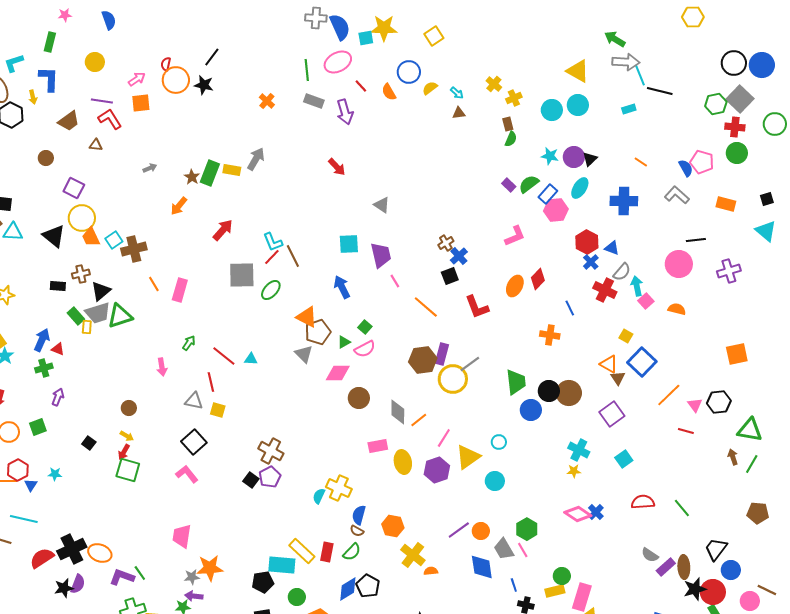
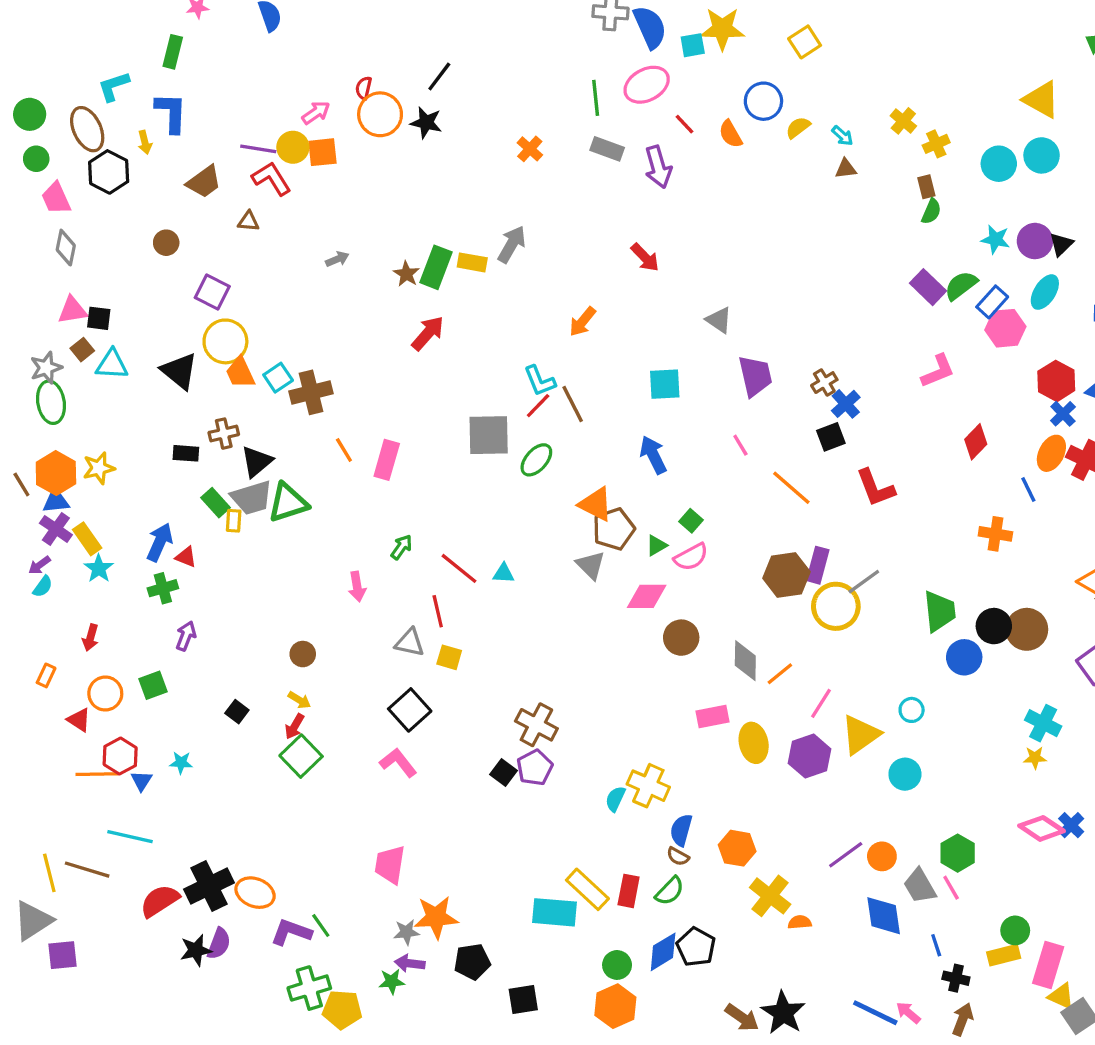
yellow circle: (95, 62) -> (293, 147), moved
purple rectangle: (509, 185) -> (928, 287), size x1.5
orange arrow: (179, 206) -> (582, 322), moved
red arrow: (223, 230) -> (428, 333), moved
purple trapezoid: (381, 255) -> (755, 376), moved
orange ellipse: (515, 286) -> (1051, 453), moved
green square: (128, 470) -> (301, 756), turned 30
black pentagon: (263, 582) -> (472, 962), moved
green circle: (297, 597) -> (617, 965), moved

